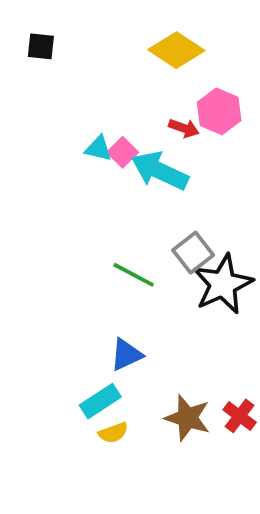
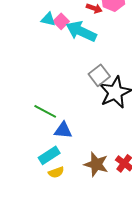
green line: (134, 275) -> (45, 111), moved
blue triangle: (126, 355) -> (63, 130), turned 30

